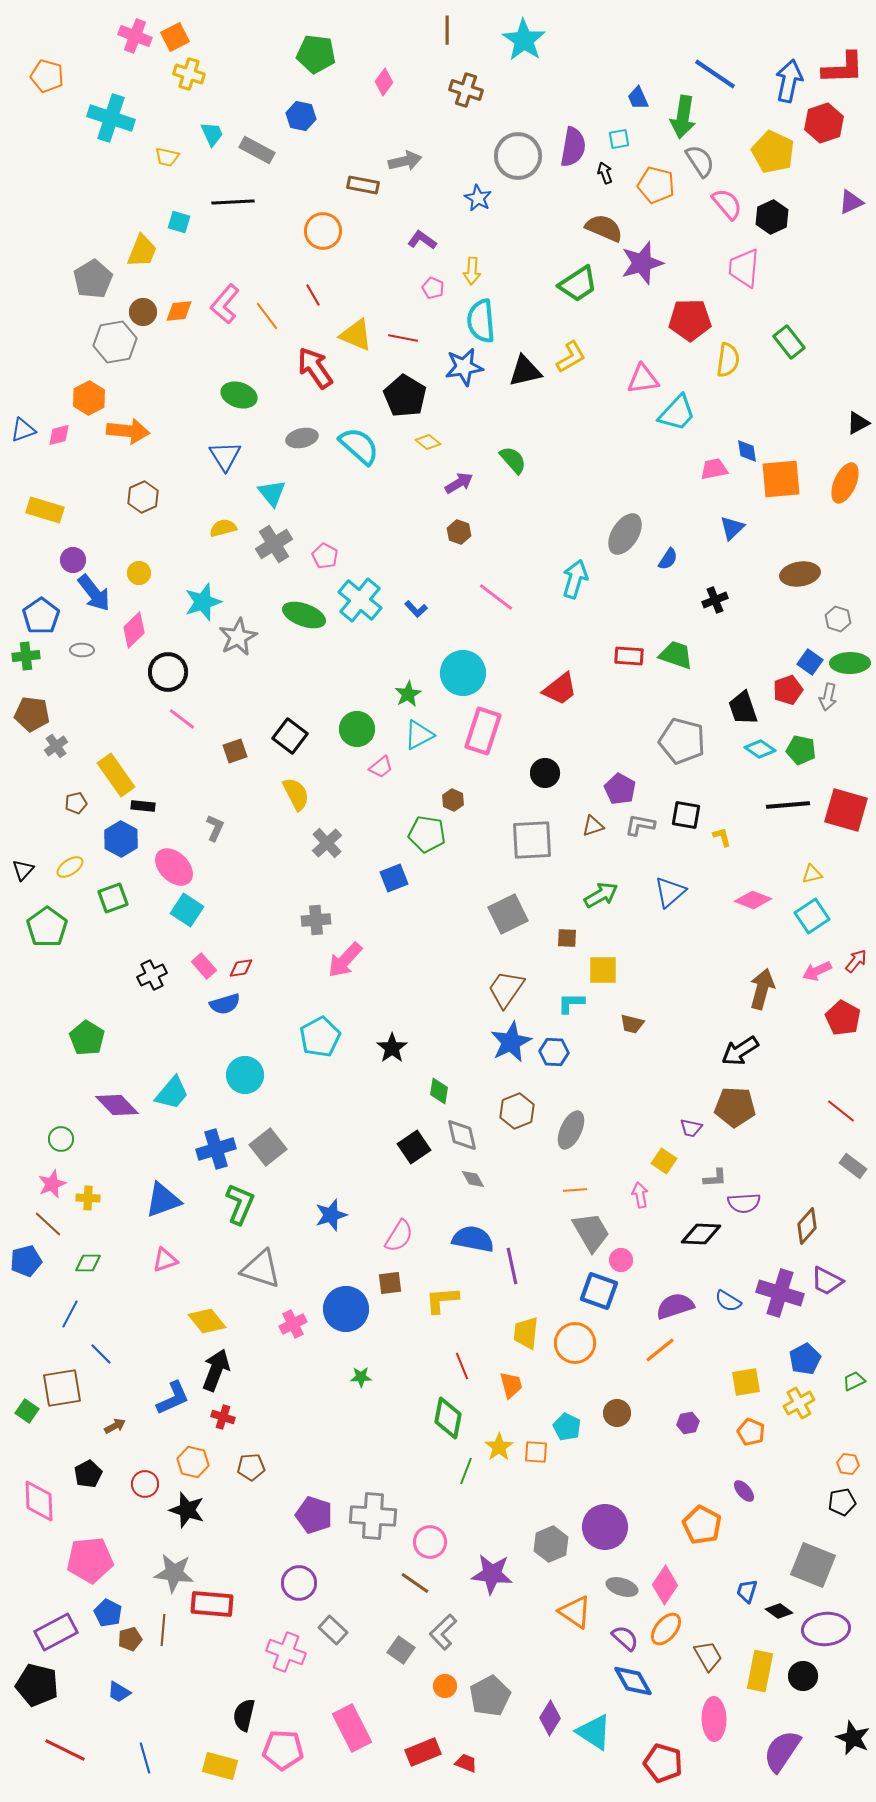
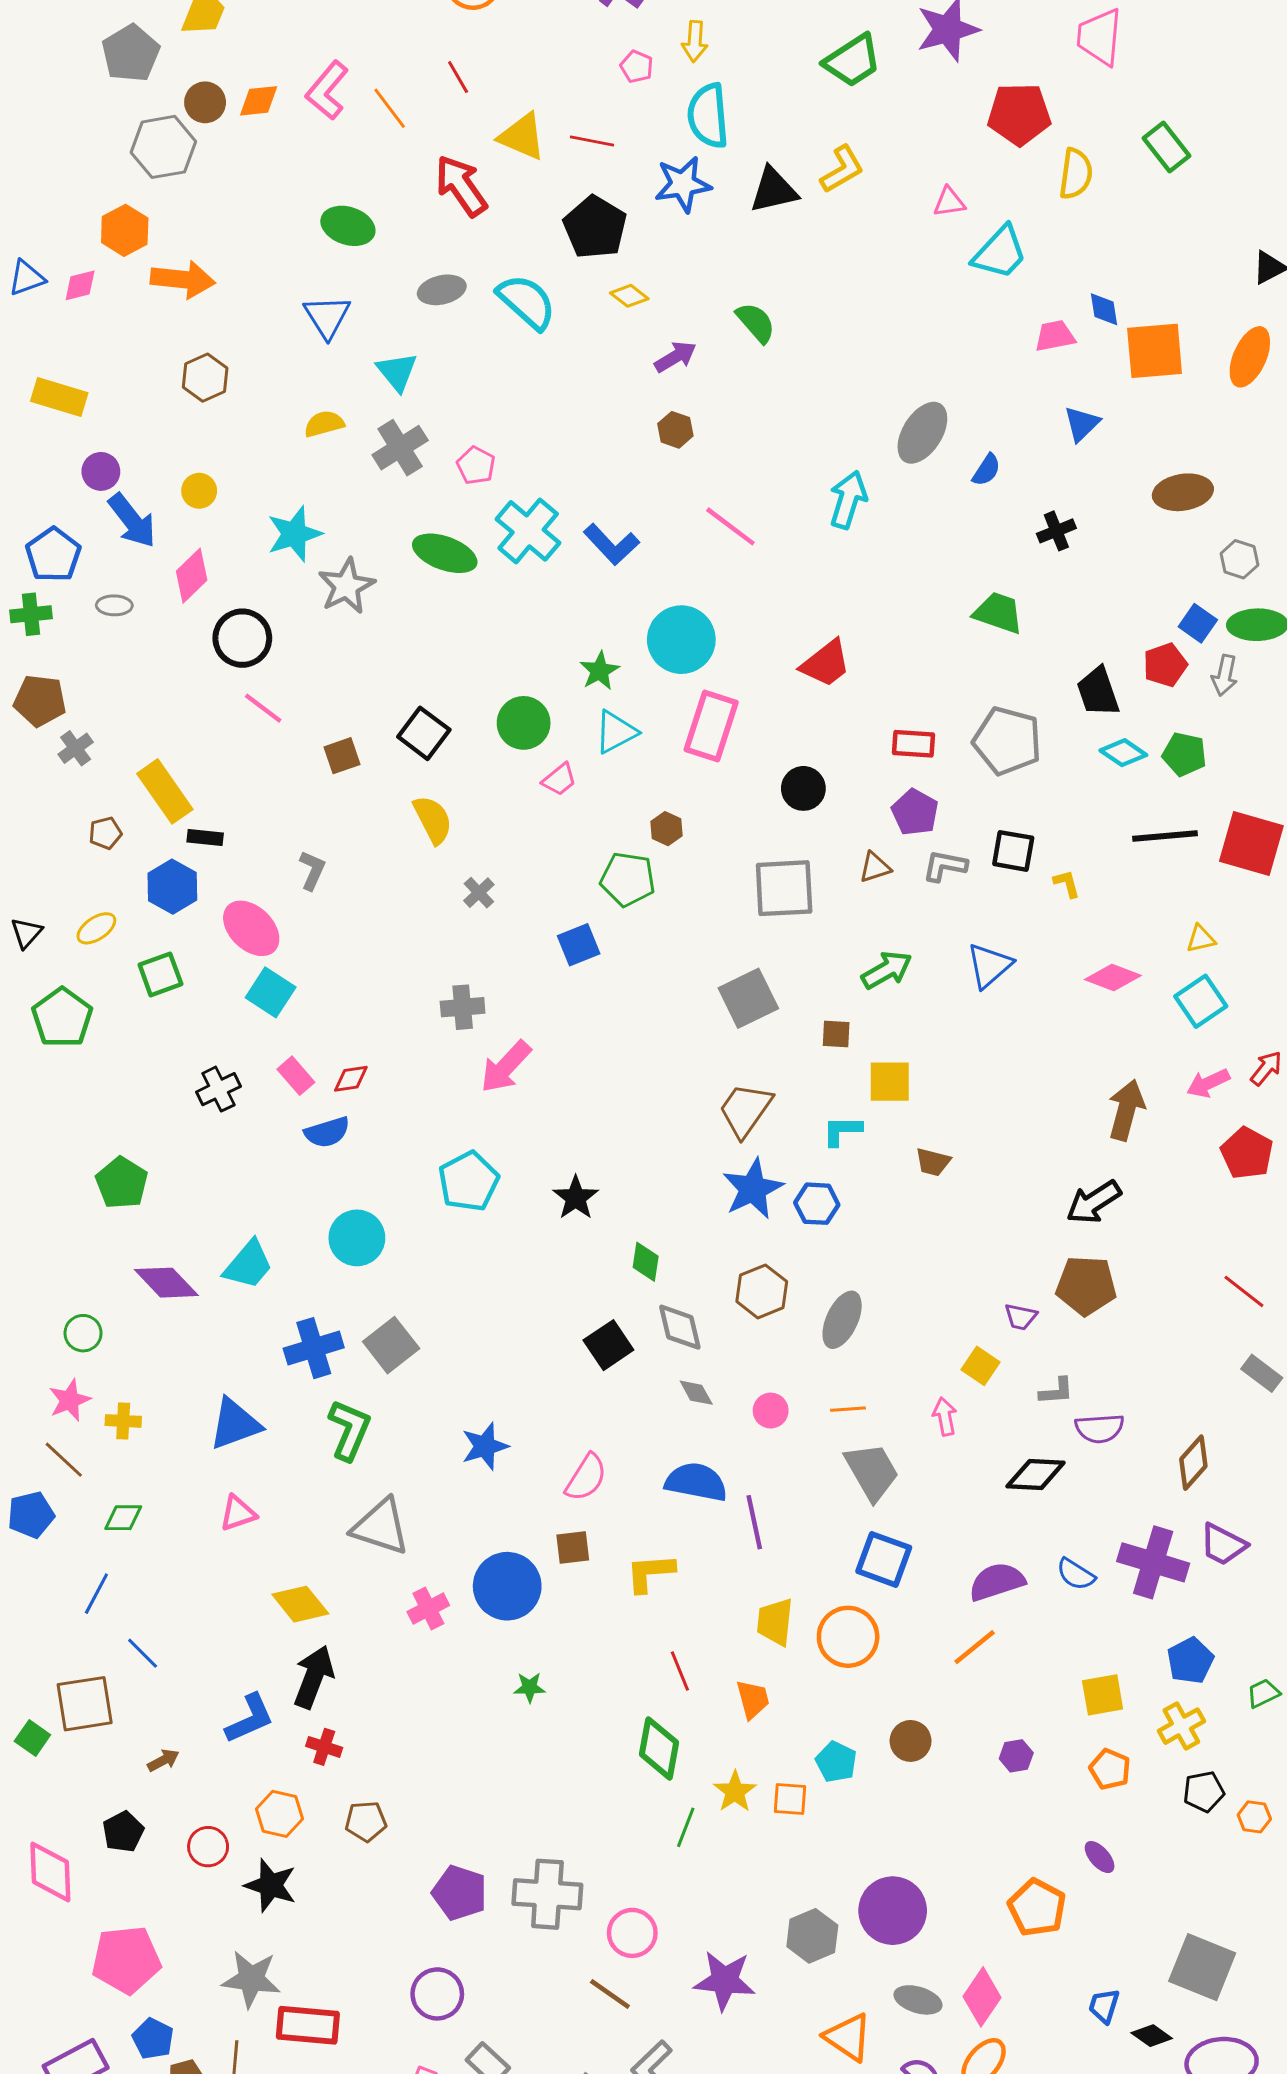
pink triangle: (643, 379) -> (949, 202), size x0.7
blue L-shape: (416, 609) -> (611, 544), size x1.6
red rectangle: (629, 656) -> (914, 744), moved
gray cross: (327, 843) -> (479, 893), size x0.7
pink circle: (621, 1260) -> (771, 1411), moved
black pentagon: (842, 1502) -> (1204, 1792), moved

